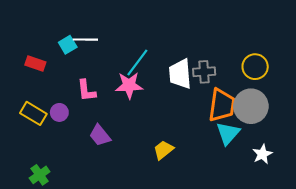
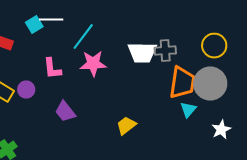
cyan line: (137, 62) -> (83, 37), moved
white trapezoid: (180, 74) -> (142, 53), turned -84
cyan triangle: (228, 133) -> (188, 110), size x0.7

